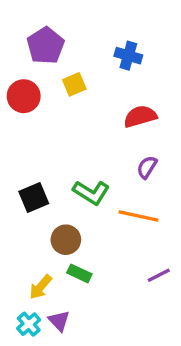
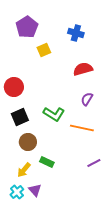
red circle: (24, 96) -> (14, 87), moved
brown circle: (66, 240) -> (28, 142), moved

